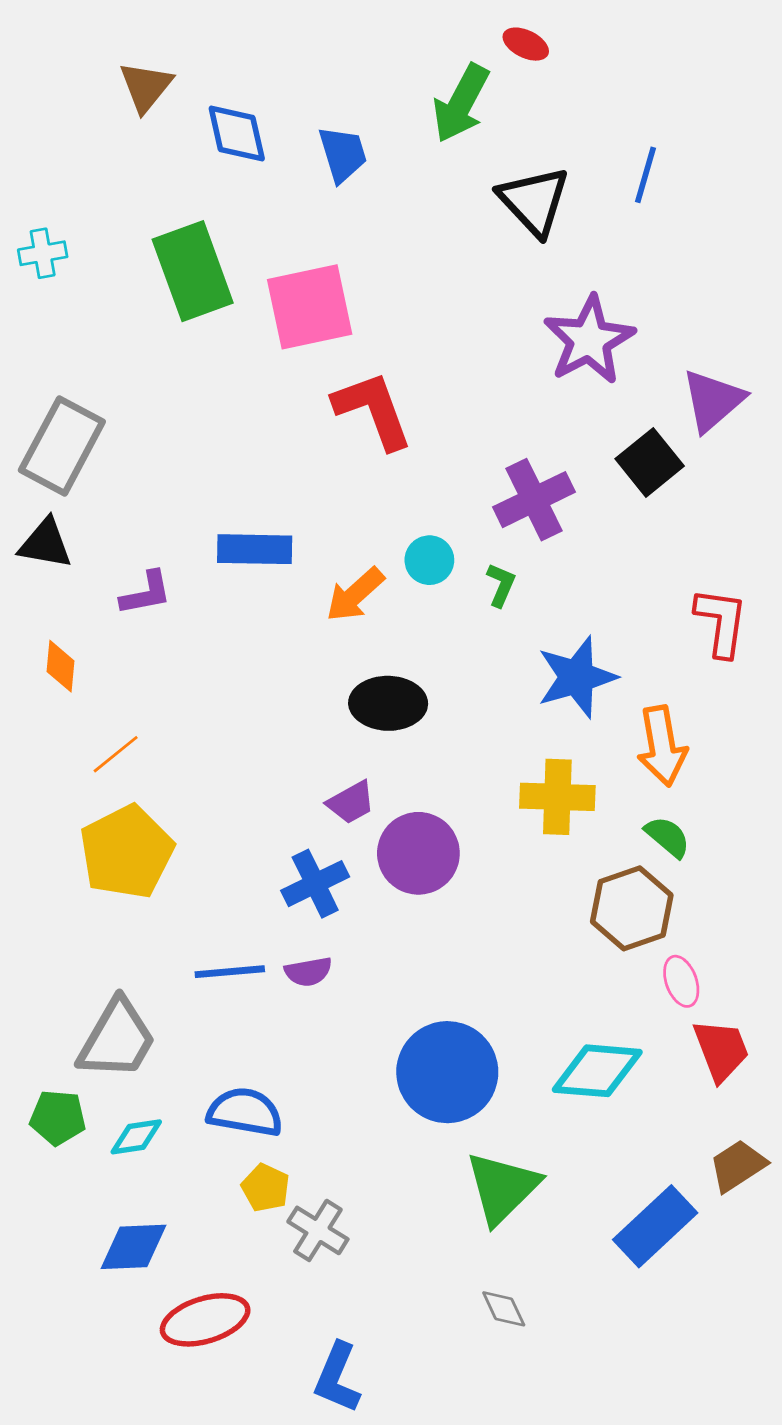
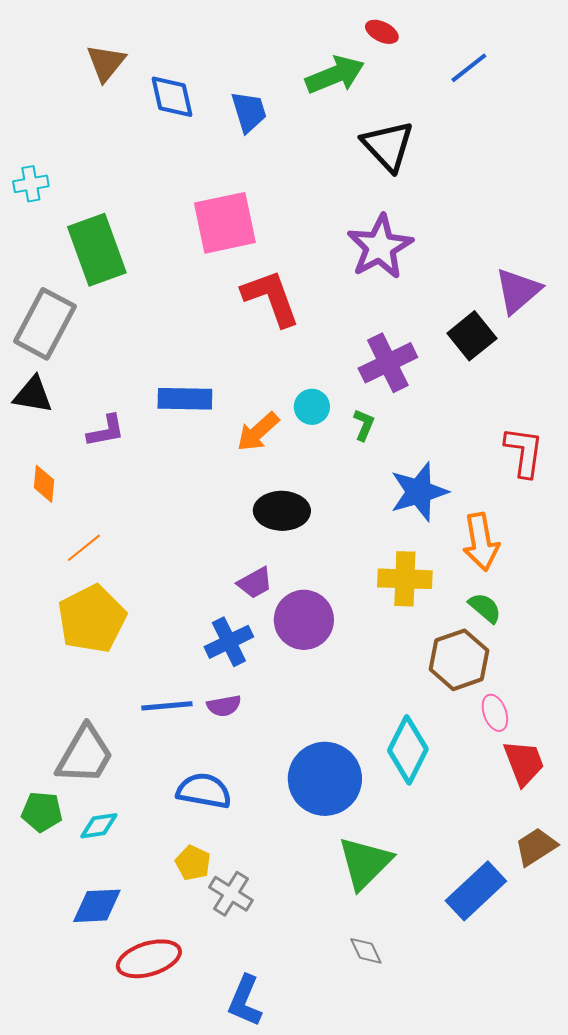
green arrow: (461, 103) -> (335, 75), turned -140
blue line: (645, 175) -> (469, 68), moved, turned 36
green rectangle: (193, 271) -> (97, 250), moved
purple star: (589, 340) -> (380, 247), moved
cyan diamond: (597, 1071) -> (408, 750), moved, turned -68
blue semicircle: (245, 1112) -> (204, 791), moved

